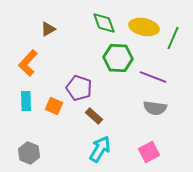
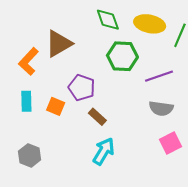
brown triangle: (48, 29) -> (59, 44), moved, size x1.8
purple line: (153, 77) -> (159, 76), turned -40
pink square: (149, 152) -> (170, 143), moved

